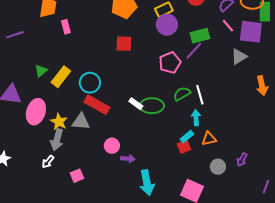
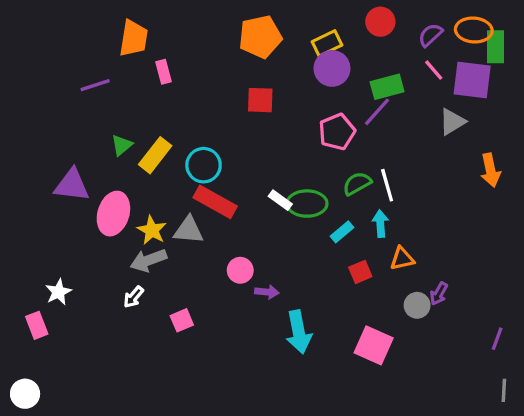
purple line: (15, 35) -> (95, 85), moved
cyan rectangle: (187, 137) -> (342, 232), moved
gray arrow: (57, 140) -> (148, 260), turned 55
purple arrow: (242, 160) -> (439, 294), moved

